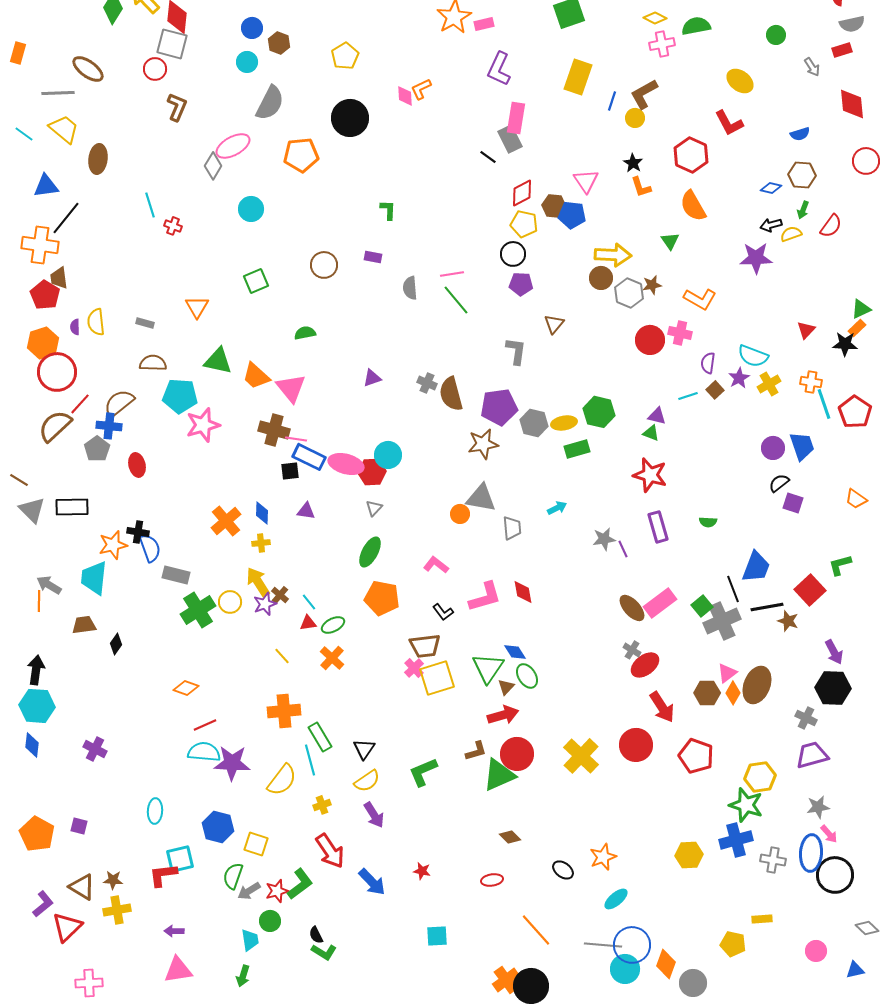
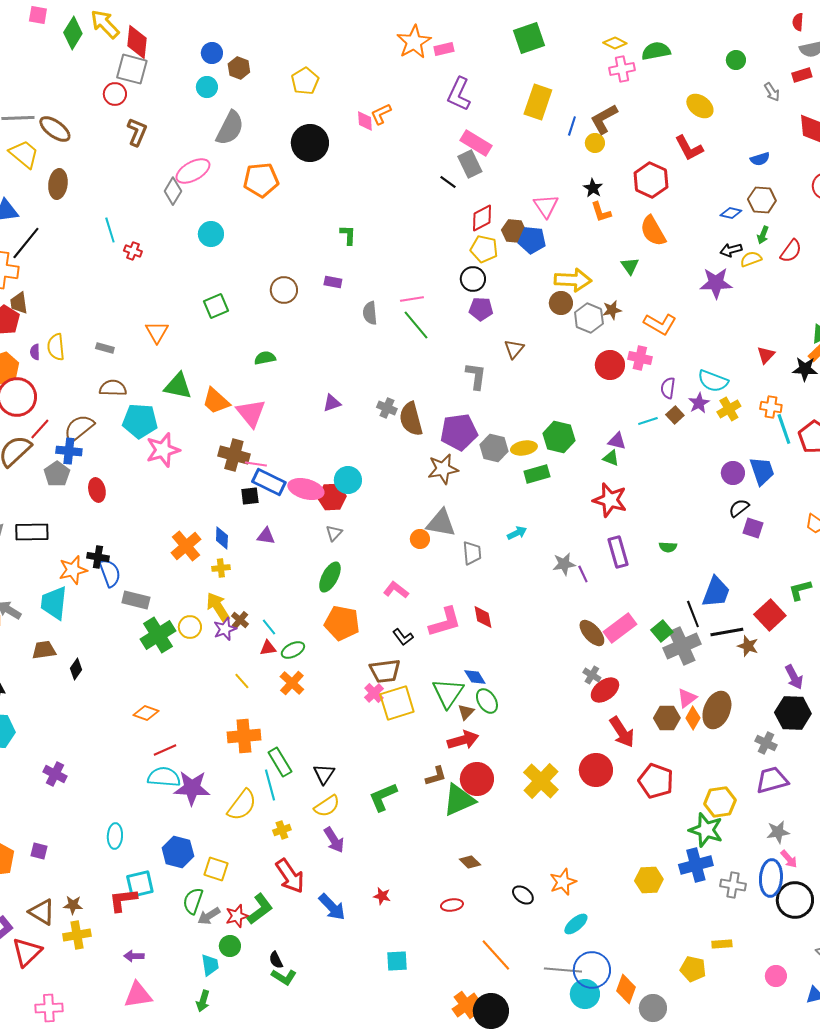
brown ellipse: (88, 69) -> (55, 129), moved
pink rectangle: (516, 118) -> (476, 143), turned -68

